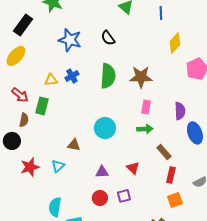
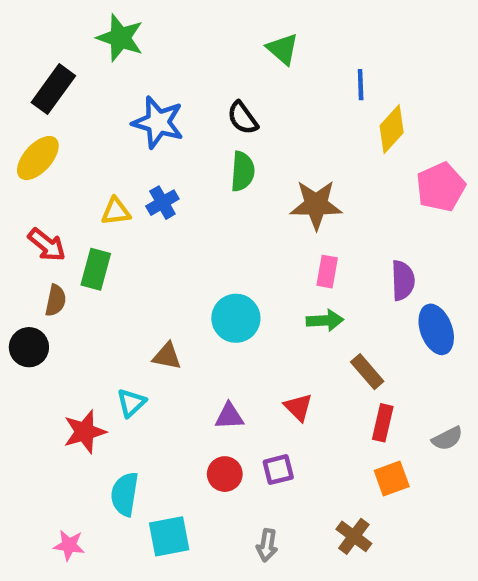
blue line: (161, 13) -> (361, 85), moved
green semicircle: (108, 76) -> (243, 171), moved, size x0.7
red star: (30, 167) -> (85, 432), moved

